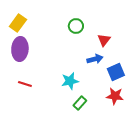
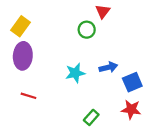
red triangle: (104, 40) -> (103, 11), moved
cyan star: (70, 81) -> (75, 73), moved

